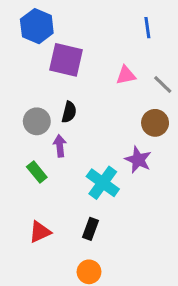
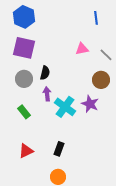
purple square: (66, 60) -> (24, 48), moved
purple arrow: (60, 146) -> (47, 94), moved
cyan cross: (103, 183) -> (65, 107), moved

